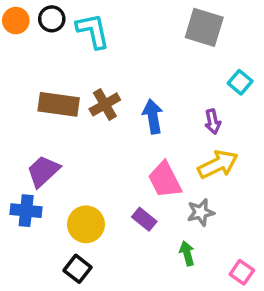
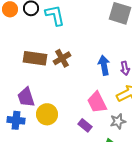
blue arrow: (153, 116) -> (104, 65), moved
purple trapezoid: (43, 171) -> (26, 97), turned -65
yellow circle: (86, 224) -> (47, 114), moved

